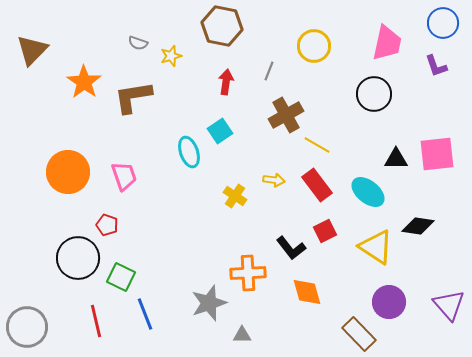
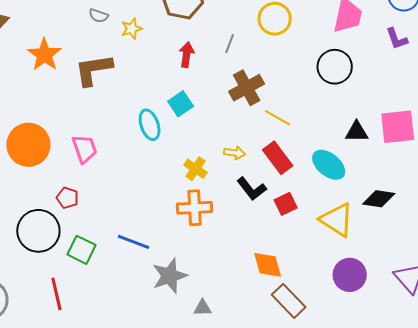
black L-shape: (291, 248) -> (252, 189), moved
orange cross: (248, 273) -> (195, 208), moved
blue line: (145, 314) -> (134, 242), moved, turned -48
brown rectangle: (359, 334) -> (289, 301), moved

